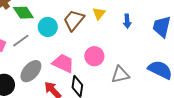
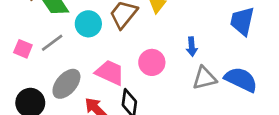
blue arrow: (127, 21) -> (192, 47), moved
gray triangle: (120, 75) -> (204, 78), moved

